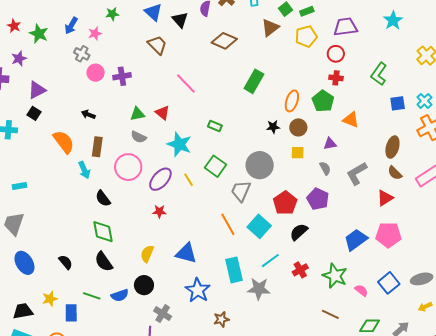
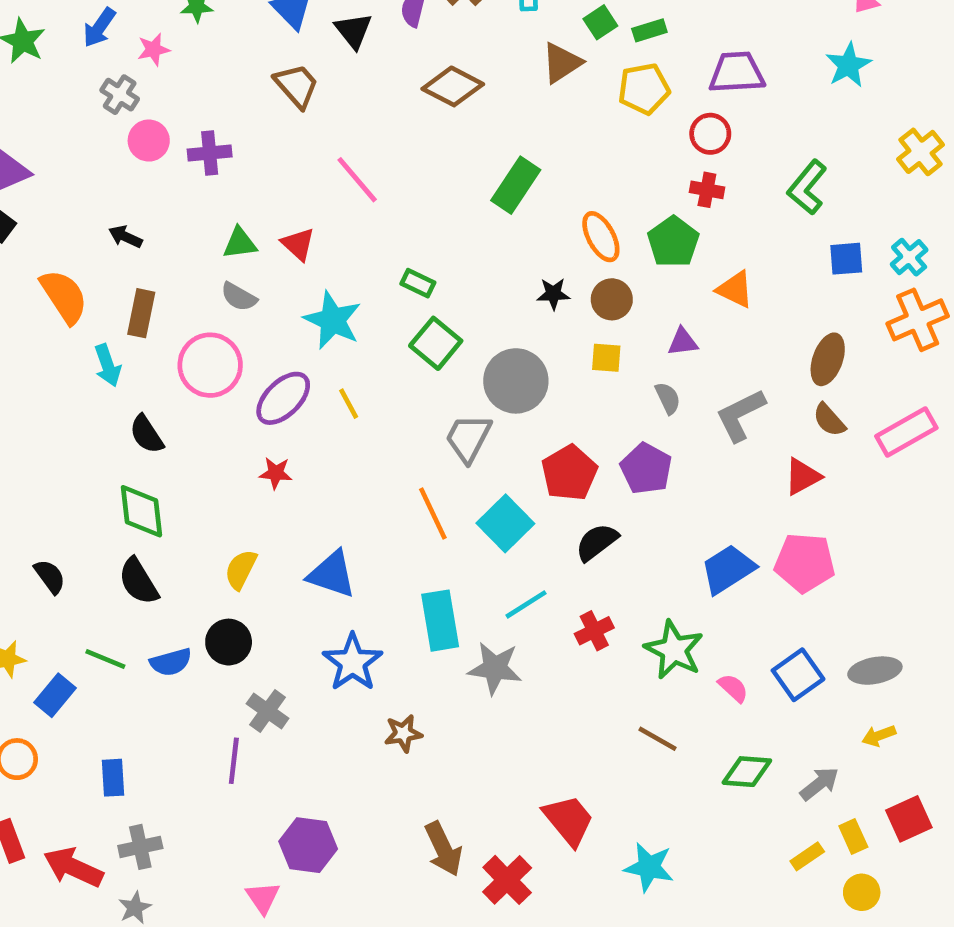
orange ellipse: (292, 101) -> (601, 237), turned -50
green square: (215, 166) -> (436, 343), moved
blue rectangle: (71, 313) -> (55, 695), turned 36

